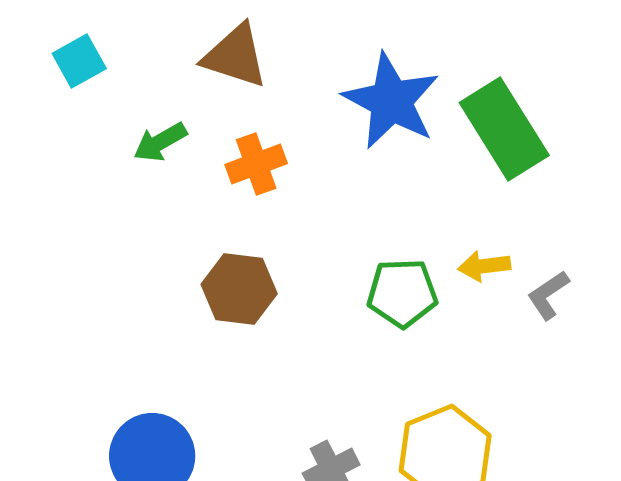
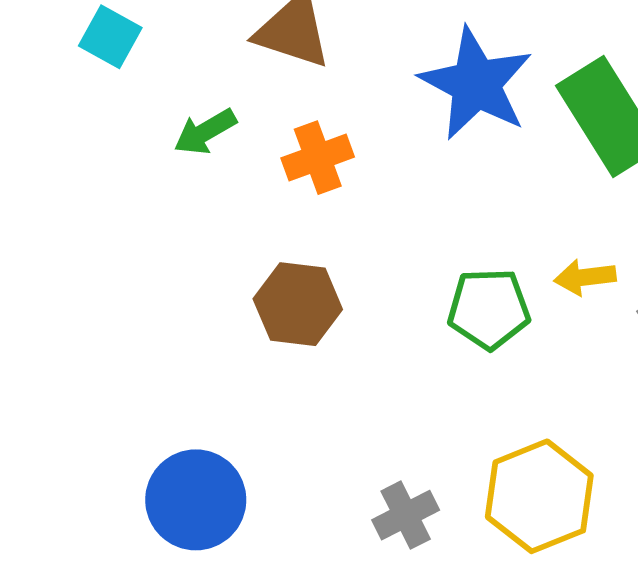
cyan square: (79, 61) -> (110, 37), turned -32

